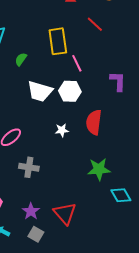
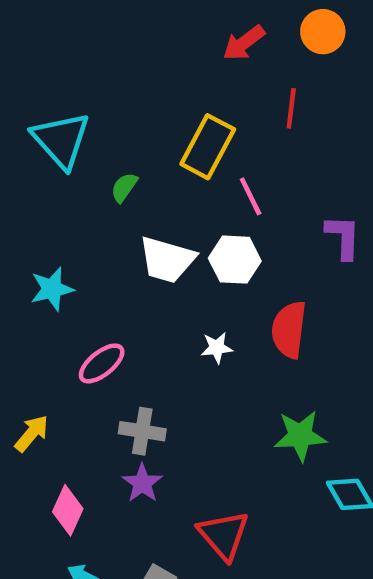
red line: (95, 24) -> (291, 108), turned 54
yellow rectangle: (58, 41) -> (208, 147), turned 36
purple star: (31, 211) -> (142, 483), moved

